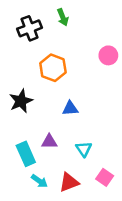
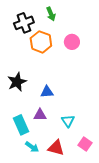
pink circle: (108, 55) -> (72, 42), moved
orange hexagon: (53, 68) -> (41, 42), moved
blue triangle: (70, 108) -> (47, 92), moved
red triangle: (69, 182) -> (56, 148), turned 36

